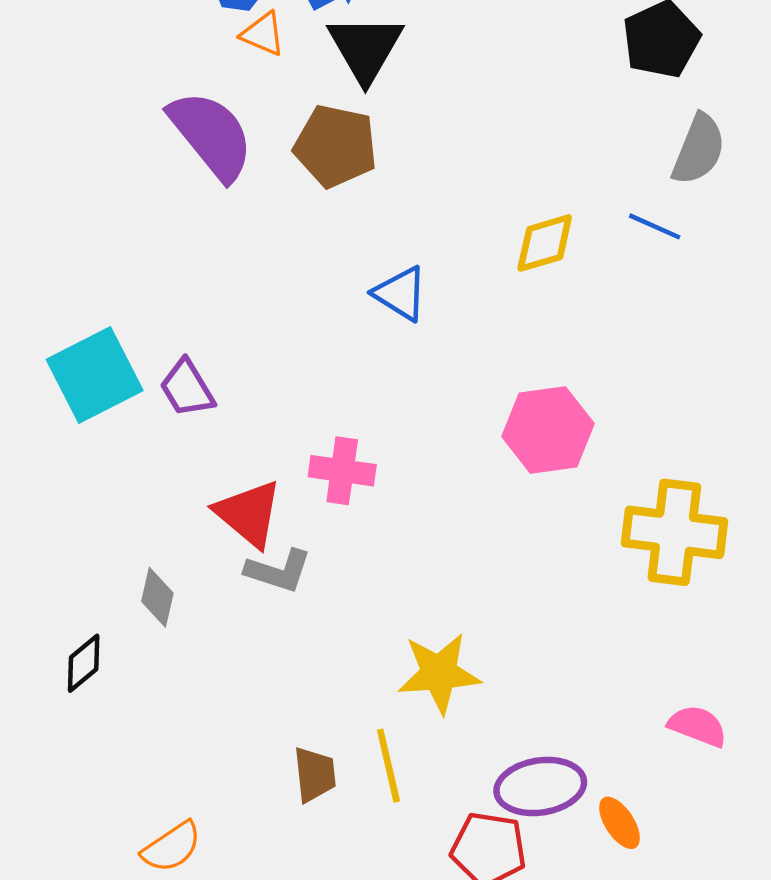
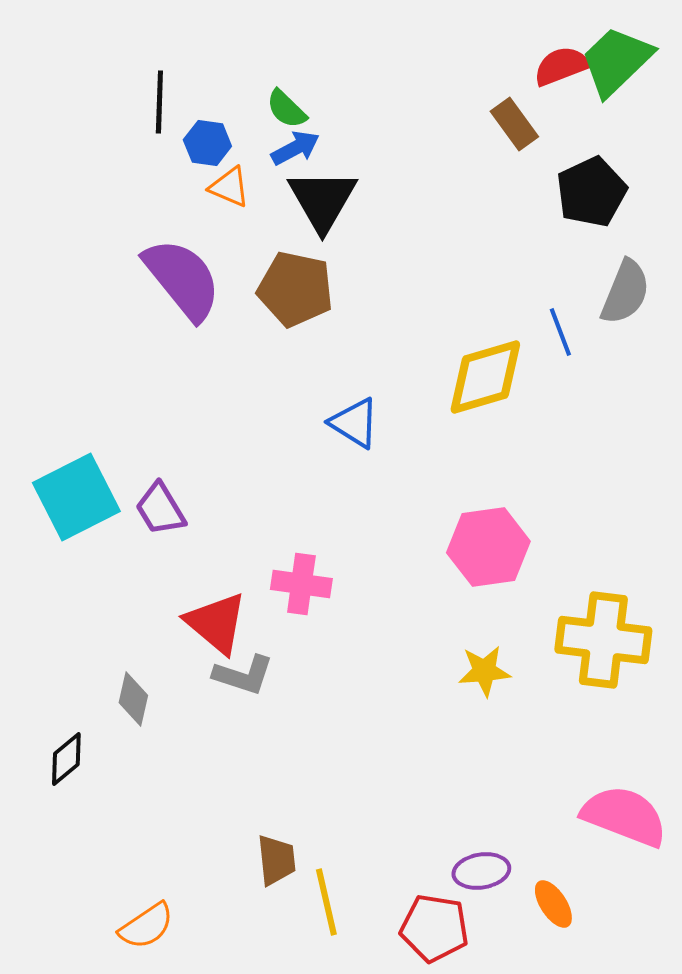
blue line: (655, 226) -> (560, 332), moved, turned 45
yellow diamond: (545, 243) -> (485, 377), size x1.4
yellow star: (439, 673) -> (484, 671), moved, size x0.7
pink semicircle: (698, 726) -> (624, 816), size x1.6
yellow line: (388, 766) -> (326, 902), moved
purple ellipse: (540, 786) -> (481, 871), size x0.7

